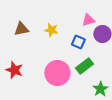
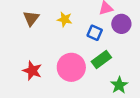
brown triangle: (21, 29) -> (31, 18), turned -42
red star: (14, 70) -> (32, 71), moved

